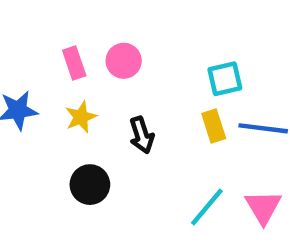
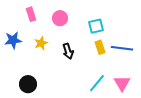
pink rectangle: (74, 63) -> (31, 14), moved
cyan square: (225, 79) -> (96, 26), moved
black circle: (90, 185) -> (28, 84), moved

